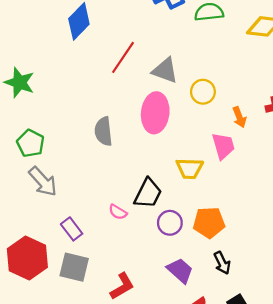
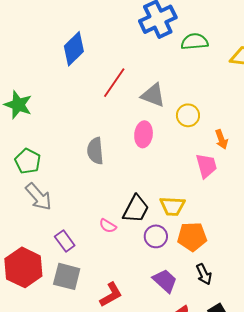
pink ellipse: (155, 113) -> (144, 134), size x0.7
yellow trapezoid: (190, 168) -> (172, 206), moved

